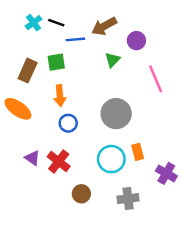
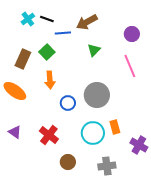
purple circle: (136, 41) -> (132, 34), moved
green square: (56, 62) -> (47, 52), turned -35
blue circle: (68, 123) -> (68, 103), moved
purple triangle: (32, 158) -> (15, 132), moved

